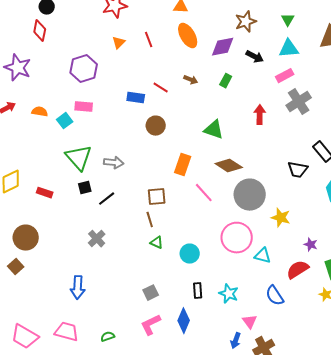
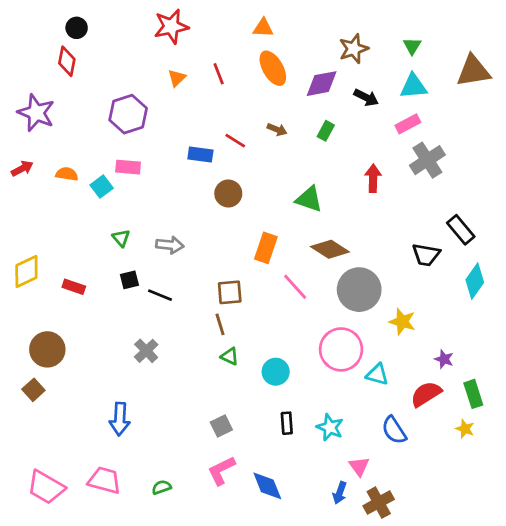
green triangle: (79, 158) -> (121, 238), size x0.5
black line: (107, 199) -> (160, 295), turned 60
blue diamond: (184, 321) -> (267, 486), moved, turned -45

